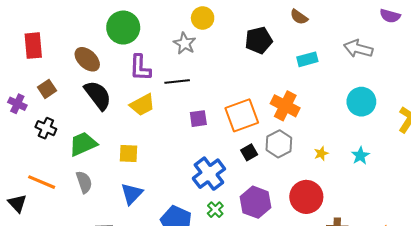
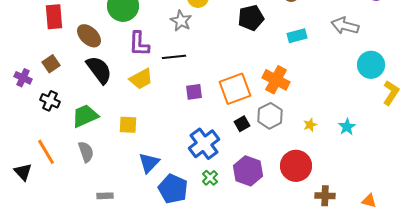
red rectangle: (33, 46) -> (54, 17), moved
cyan circle: (361, 102) -> (371, 65), moved
orange line: (42, 182) -> (46, 152), turned 36
blue triangle: (132, 194) -> (149, 163), moved

